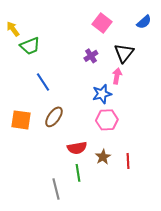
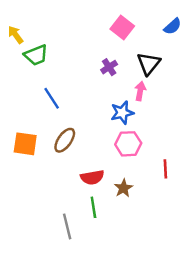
red line: (128, 161) -> (165, 169), moved

